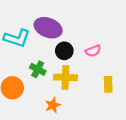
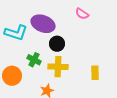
pink semicircle: (93, 51) -> (82, 14), moved, turned 56

